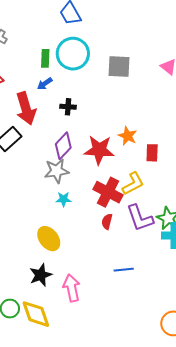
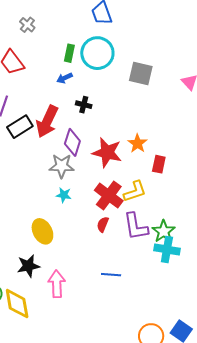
red arrow: (26, 108) -> (47, 121), moved, turned 32
purple diamond: (63, 146) -> (72, 142), turned -36

